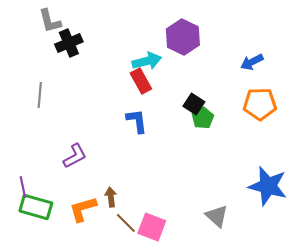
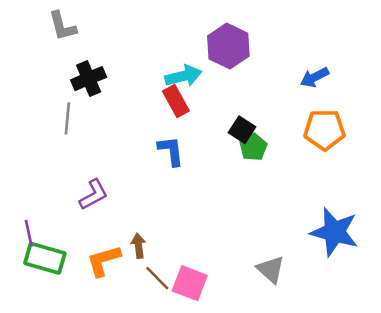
black cross: (69, 43) -> (89, 79), moved
gray line: (40, 95) -> (67, 118), moved

